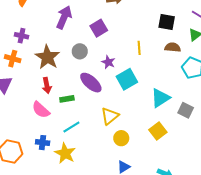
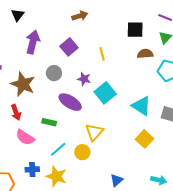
yellow line: (139, 48) -> (102, 54), moved
red arrow: (47, 85) -> (16, 112), moved
cyan triangle: (160, 98) -> (141, 106), turned -45
green rectangle: (67, 99) -> (49, 122), turned 32
yellow circle: (121, 138) -> (82, 152), moved

